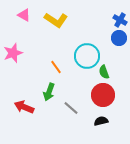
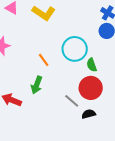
gray line: (71, 108) -> (72, 101), moved

